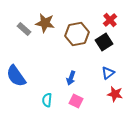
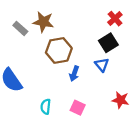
brown hexagon: (77, 34) -> (59, 50), moved
blue triangle: (108, 73) -> (102, 65), moved, turned -32
blue arrow: (71, 78) -> (74, 74), moved

